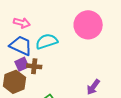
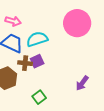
purple square: (22, 64) -> (37, 61), moved

